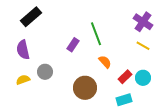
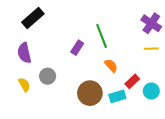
yellow line: (143, 46) -> (151, 49), turned -32
cyan circle: (143, 78) -> (151, 91), moved
yellow semicircle: (23, 80) -> (24, 85), turned 80
cyan rectangle: (124, 100) -> (117, 96), moved

